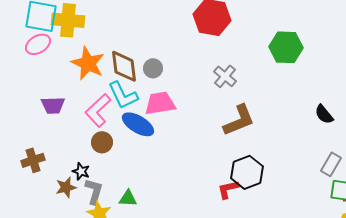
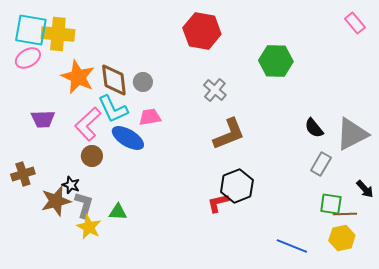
pink trapezoid: (160, 103) -> (150, 117), size x0.7
gray rectangle: (331, 164) -> (321, 164), moved
brown star: (66, 187) -> (56, 201), size x1.4

